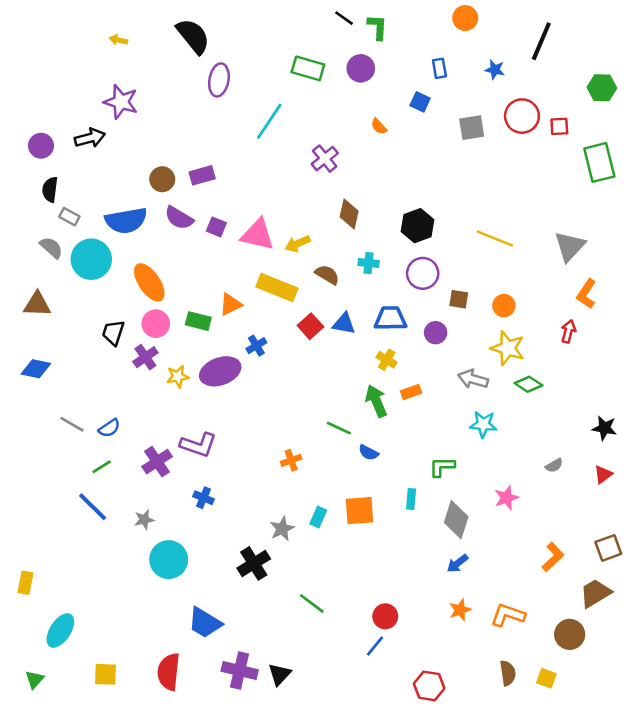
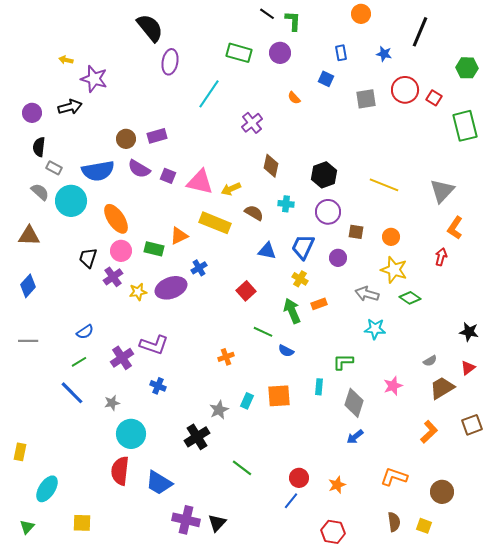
yellow arrow: (118, 40) -> (66, 60), moved
red square: (559, 126) -> (434, 98), turned 35
blue trapezoid: (390, 318) -> (303, 247), turned -64
red square: (310, 326) -> (246, 291), moved
blue diamond: (36, 369) -> (28, 286), turned -60
gray line: (72, 424) -> (28, 341), moved, turned -30
brown trapezoid: (595, 593) -> (442, 388), moved
orange star: (460, 610) -> (337, 485), moved
red semicircle: (169, 672) -> (120, 471), moved

